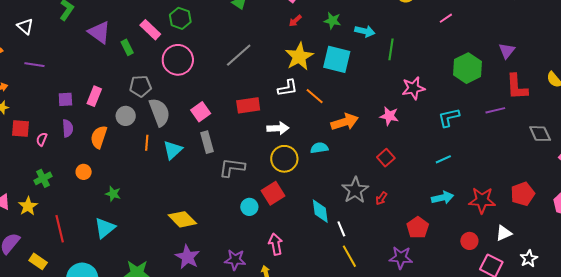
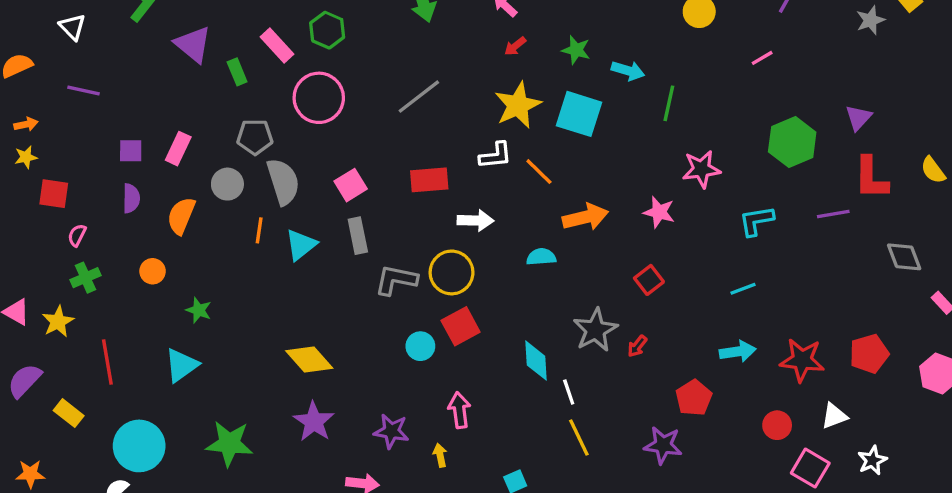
pink semicircle: (42, 139) -> (77, 235), moved
yellow circle: (284, 159) -> (452, 272), moved

